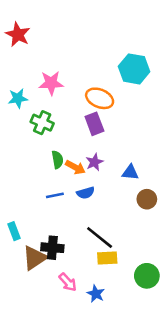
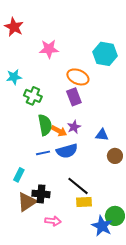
pink star: (51, 83) -> (49, 49), moved
green semicircle: (57, 160) -> (45, 125), size x1.5
blue semicircle: (86, 193) -> (67, 151), size x1.5
cyan rectangle: (14, 231) -> (19, 175), moved, turned 48
pink arrow: (68, 282) -> (53, 221), turned -42
blue star: (96, 294) -> (102, 226), moved, size x1.5

